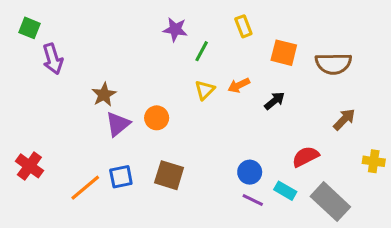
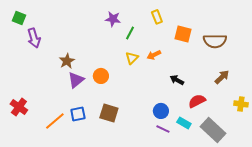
black arrow: (274, 101) -> (177, 80), moved, turned -112

